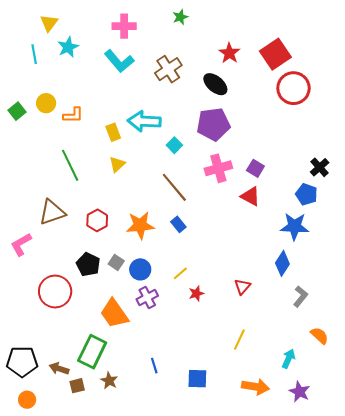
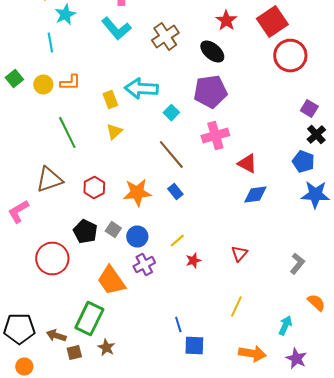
cyan line: (34, 54) -> (50, 42), moved
yellow circle: (46, 103) -> (43, 84), moved
purple square: (255, 168) -> (309, 108), moved
blue star: (294, 226) -> (315, 194), moved
blue diamond: (282, 263) -> (255, 194), moved, turned 50
blue line: (154, 366) -> (178, 324), moved

